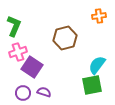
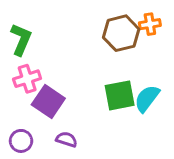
brown hexagon: (65, 38) -> (121, 33), moved
green square: (92, 85) -> (120, 95), moved
purple circle: (23, 93) -> (21, 141), moved

